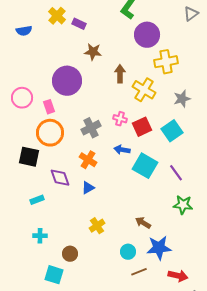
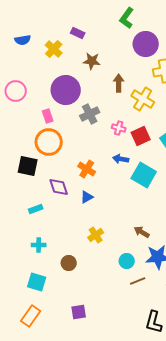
yellow cross: (57, 16) -> (54, 49), moved
pink circle: (22, 98) -> (16, 91), moved
gray cross: (91, 128) -> (90, 114), moved
cyan square: (54, 275) -> (37, 282), moved

